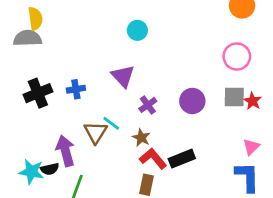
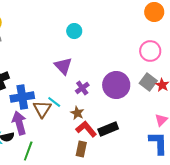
blue cross: (76, 89) -> (22, 97), moved, size x1.6
gray square: (234, 97) -> (148, 82), turned 36
purple circle: (192, 101) -> (116, 85), size x1.4

